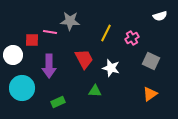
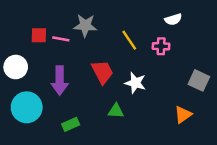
white semicircle: (160, 16) -> (173, 19), moved
yellow line: (106, 33) -> (129, 40), turned -60
pink cross: (132, 38) -> (161, 46), turned 32
red square: (32, 40) -> (39, 35), moved
gray square: (151, 61) -> (199, 80), moved

